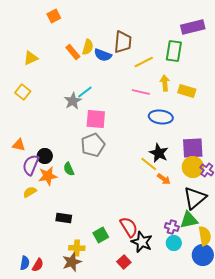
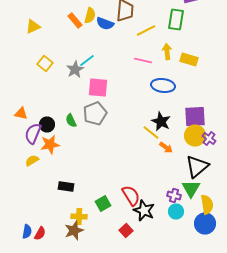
yellow square: (23, 92) -> (45, 64), moved
green semicircle: (69, 169) -> (71, 120), moved
green triangle: (189, 220) -> (191, 188), turned -48

